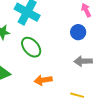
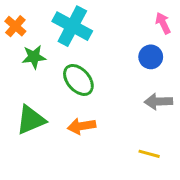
orange arrow: (43, 80) -> (82, 126), moved

